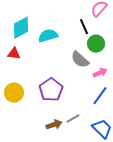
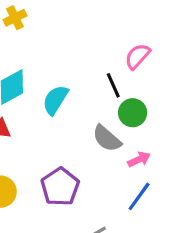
cyan semicircle: (48, 36) -> (55, 100), turned -42

